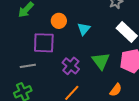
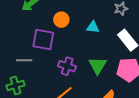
cyan triangle: (84, 29) -> (93, 27), moved, turned 48
purple cross: (71, 66) -> (67, 66), turned -30

